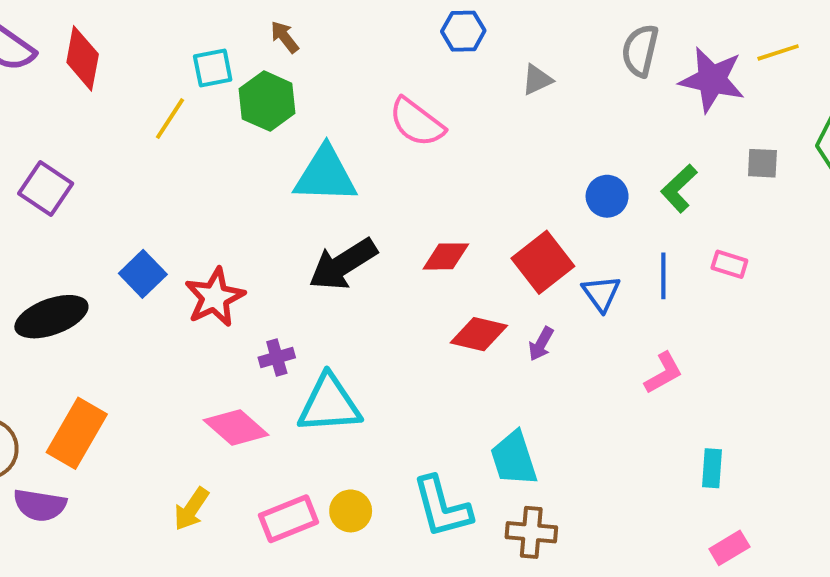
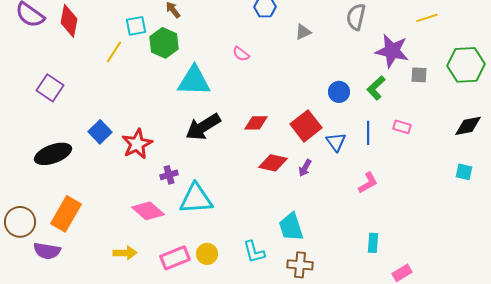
purple star: (712, 80) -> (392, 51), moved
pink semicircle: (417, 122) -> (241, 54), size x0.6
cyan rectangle: (712, 468) -> (373, 243), moved
cyan L-shape: (442, 507) -> (254, 252), size x0.7
yellow arrow: (191, 509) -> (125, 253), turned -125

